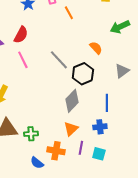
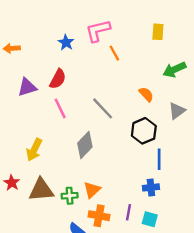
gray triangle: (122, 71) -> (177, 111), moved
black hexagon: (83, 74) -> (144, 131), moved
gray diamond: (72, 101) -> (85, 145), moved
orange triangle: (71, 129) -> (92, 190), moved

